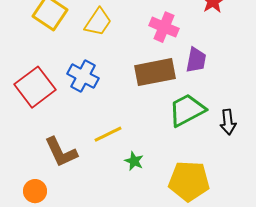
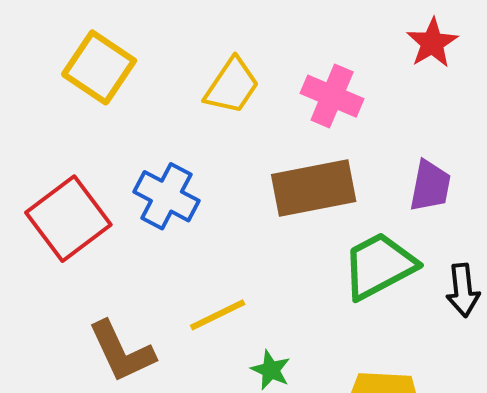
yellow trapezoid: (98, 22) -> (232, 86), moved
purple trapezoid: (196, 60) -> (430, 186), moved

